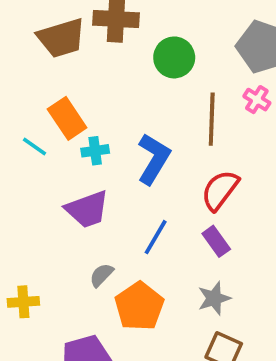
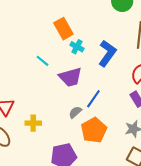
cyan line: (35, 146) -> (42, 61), moved
cyan cross: (95, 151) -> (77, 47), turned 32
blue line: (156, 237) -> (93, 99), moved

